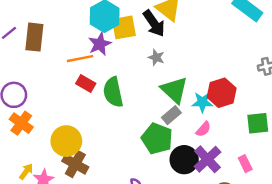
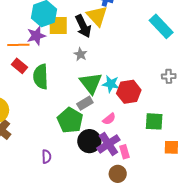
cyan star: (202, 102) -> (111, 84), moved
pink rectangle: (245, 164) -> (124, 152), moved

